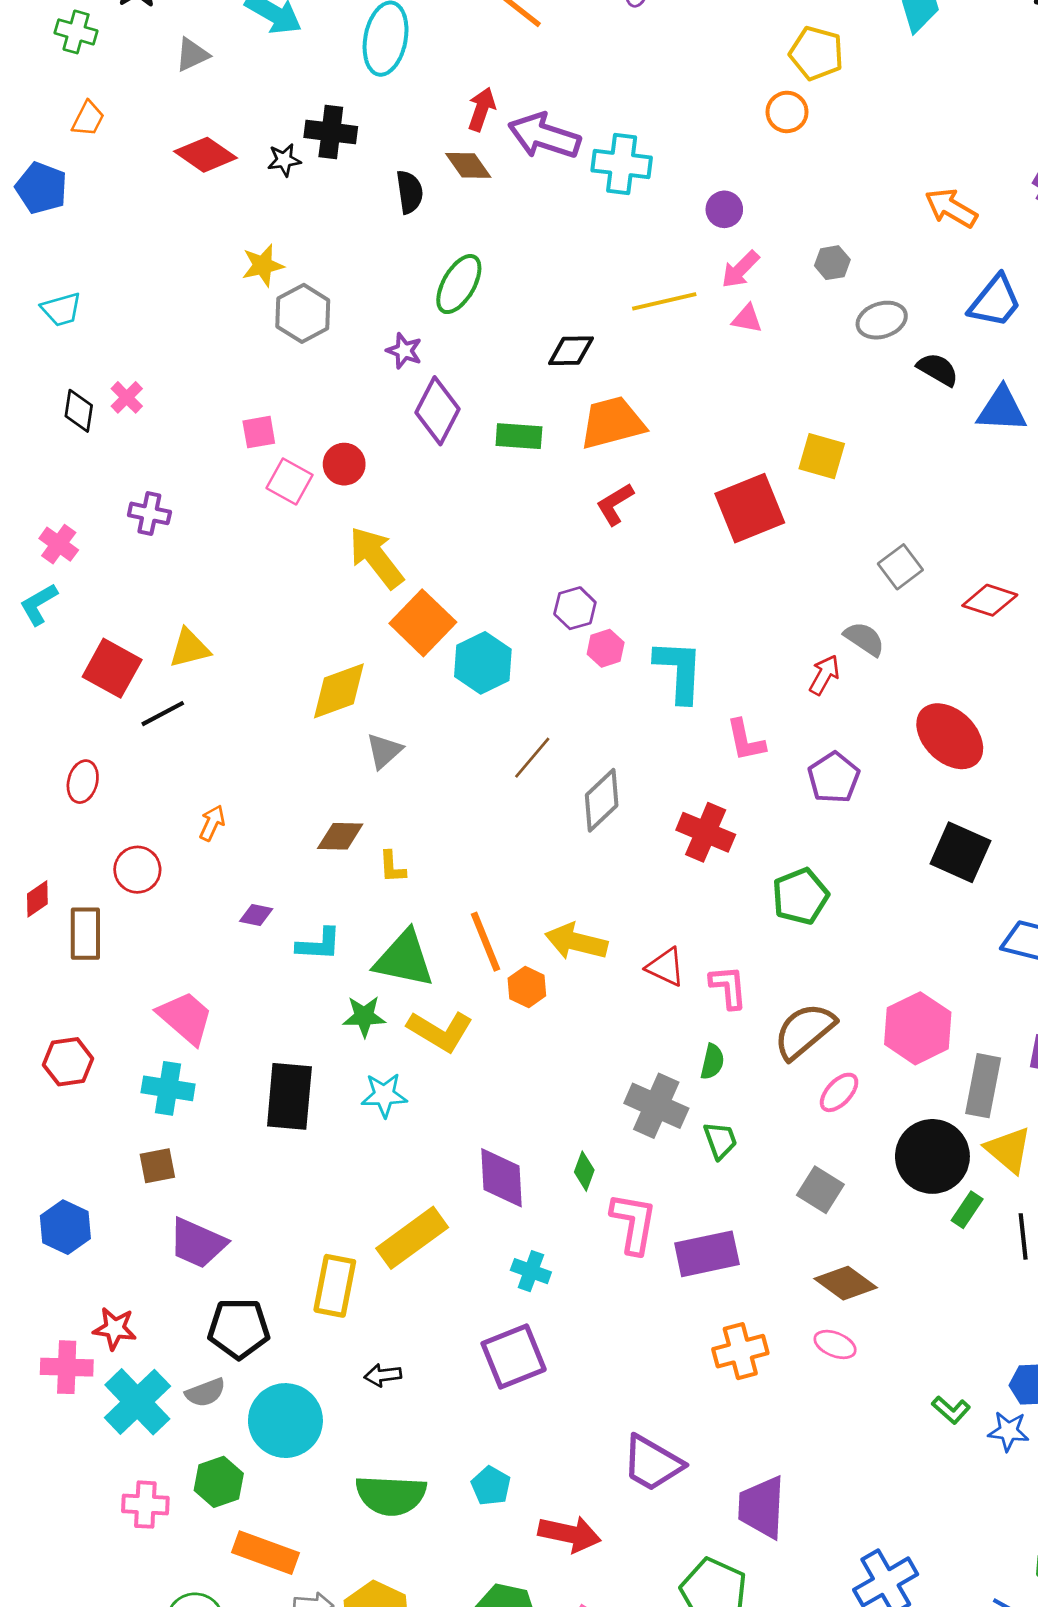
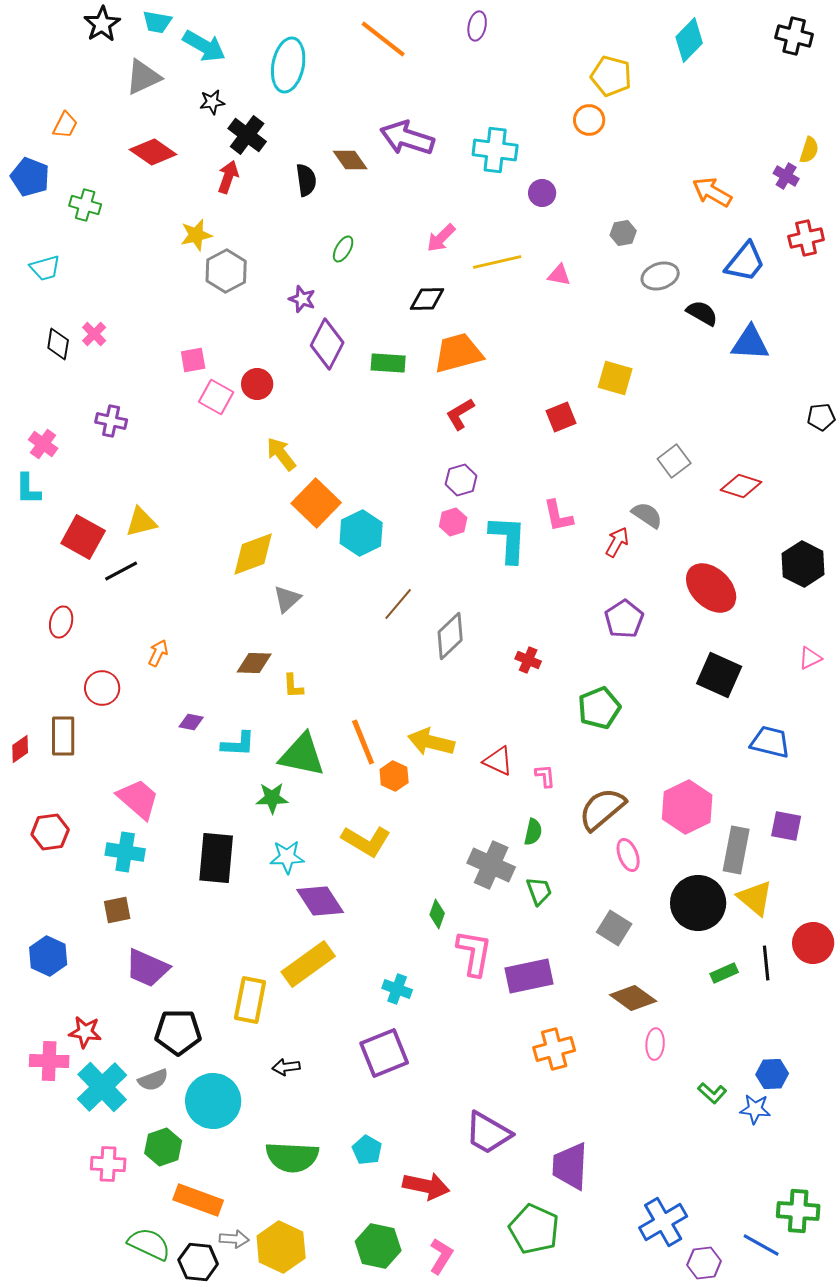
green cross: (76, 32) -> (85, 205), moved
gray triangle: (192, 55) -> (143, 77), size x1.4
red arrow: (482, 109) -> (228, 177), moved
black cross: (331, 132) -> (247, 135), turned 30
black star: (284, 160) -> (212, 102), moved
cyan cross: (622, 164) -> (495, 150), moved
pink arrow: (740, 269) -> (441, 238), moved
green ellipse: (459, 284) -> (343, 249), size x0.6
red square: (750, 508) -> (561, 417), size x0.6
yellow arrow: (376, 557) -> (281, 454), size x0.7
cyan L-shape: (39, 604) -> (28, 489), turned -60
purple hexagon: (575, 608) -> (461, 480), moved
pink L-shape: (746, 740) -> (558, 516), moved
red cross: (706, 832) -> (528, 660), size x0.6
red diamond: (37, 899) -> (20, 749), moved
pink L-shape: (728, 987) -> (545, 776), size x0.7
yellow L-shape: (440, 1031) -> (366, 841), moved
pink ellipse: (839, 1092) -> (628, 855), turned -64
purple diamond: (502, 1178) -> (320, 901), moved, turned -30
green rectangle: (967, 1210) -> (724, 973), moved, turned 32
pink ellipse: (835, 1344) -> (655, 1044), moved, turned 72

